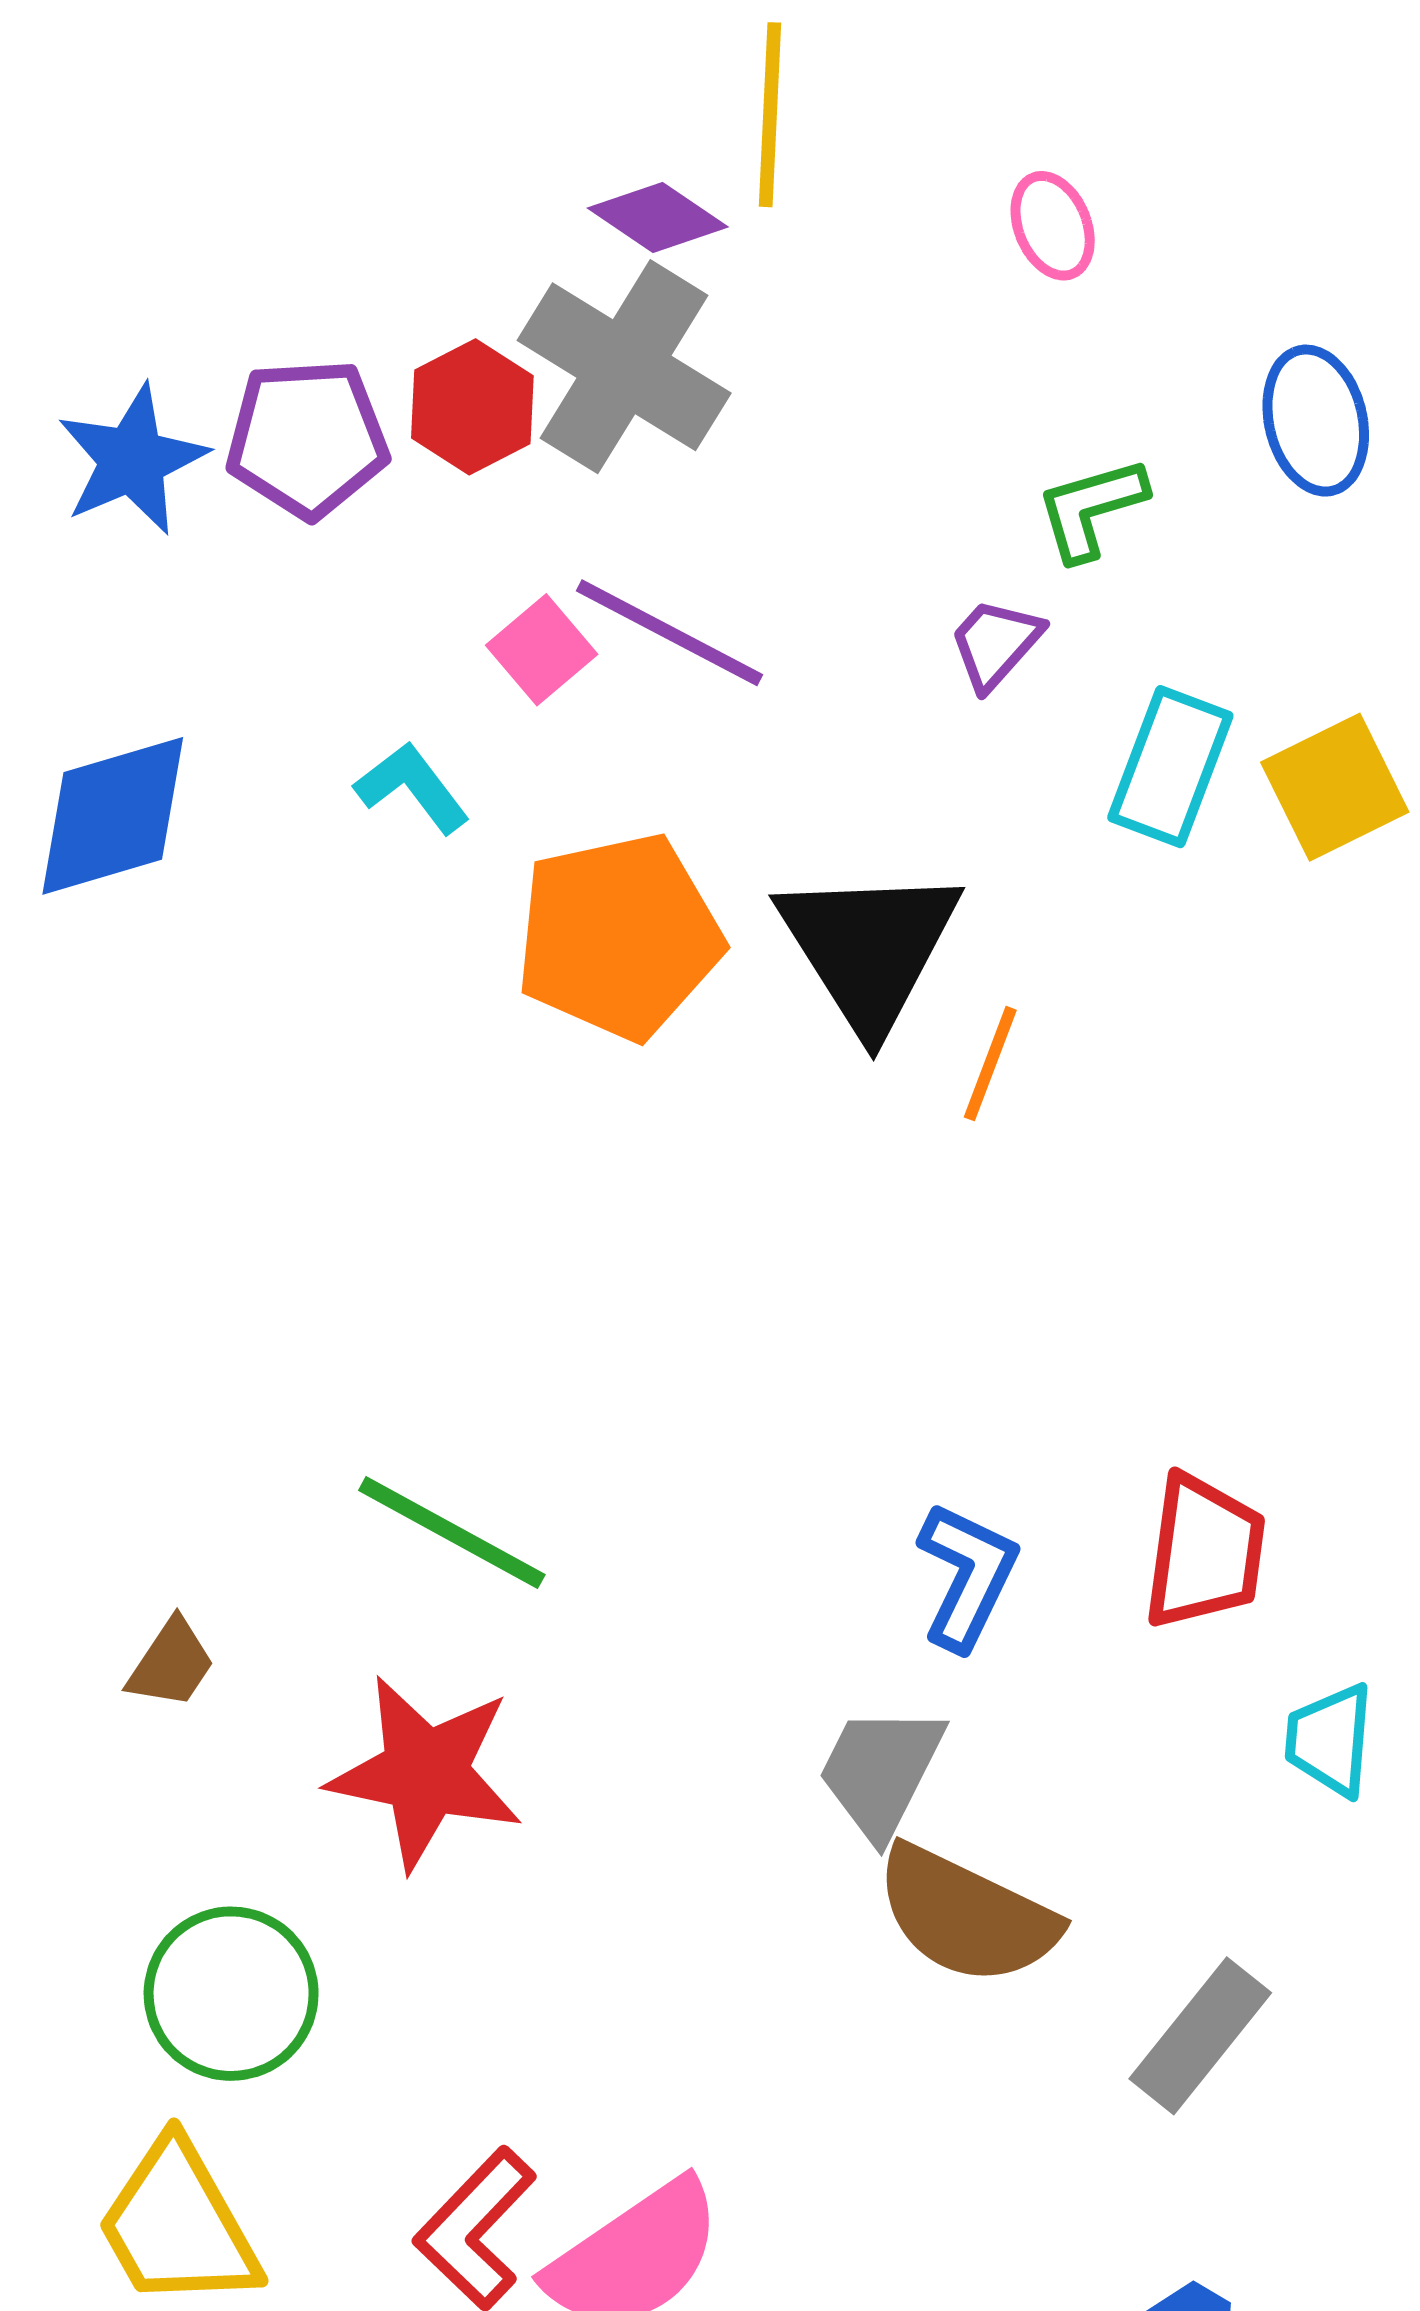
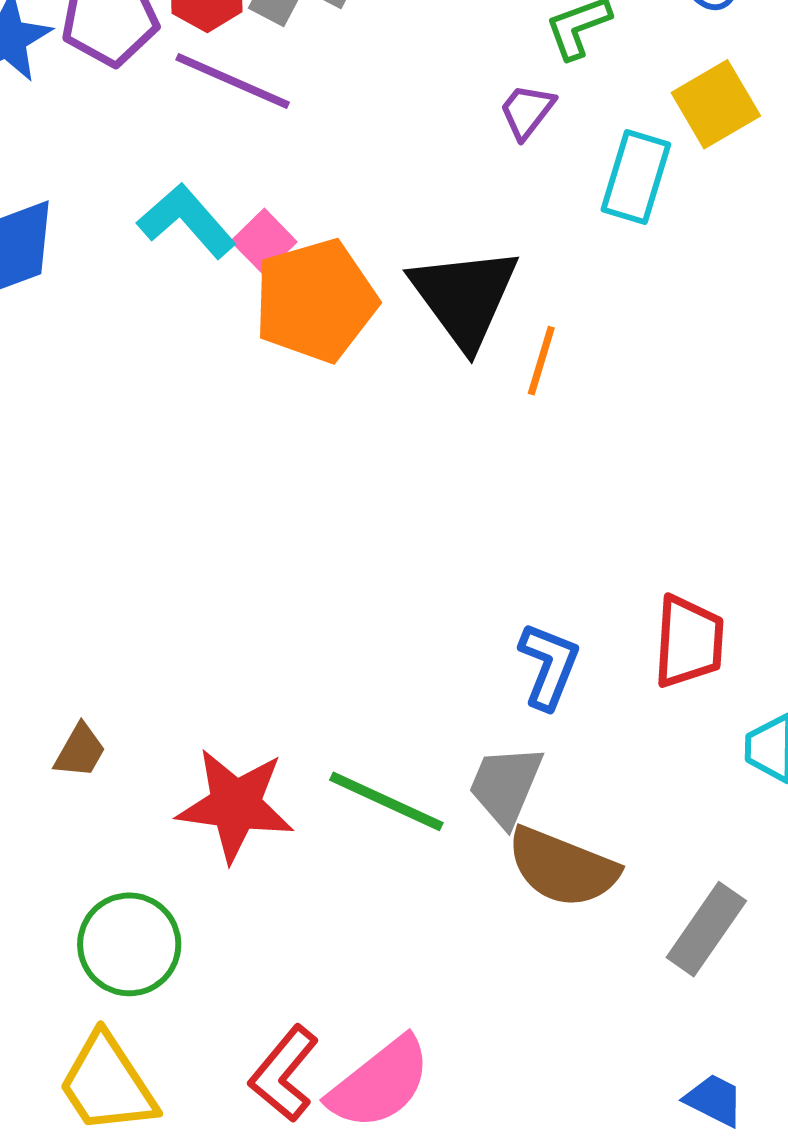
purple line: (670, 633) -> (233, 81), moved
pink square: (542, 650) -> (264, 241), moved
yellow square: (1335, 787) -> (716, 104), moved
cyan L-shape: (412, 788) -> (187, 221), size x1.4
green line: (452, 1533) -> (386, 801), moved

